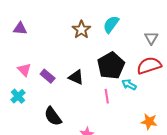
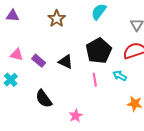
brown star: (81, 30) -> (57, 19), moved
pink triangle: (24, 70) -> (17, 55), turned -32
cyan arrow: (129, 85) -> (120, 76), moved

